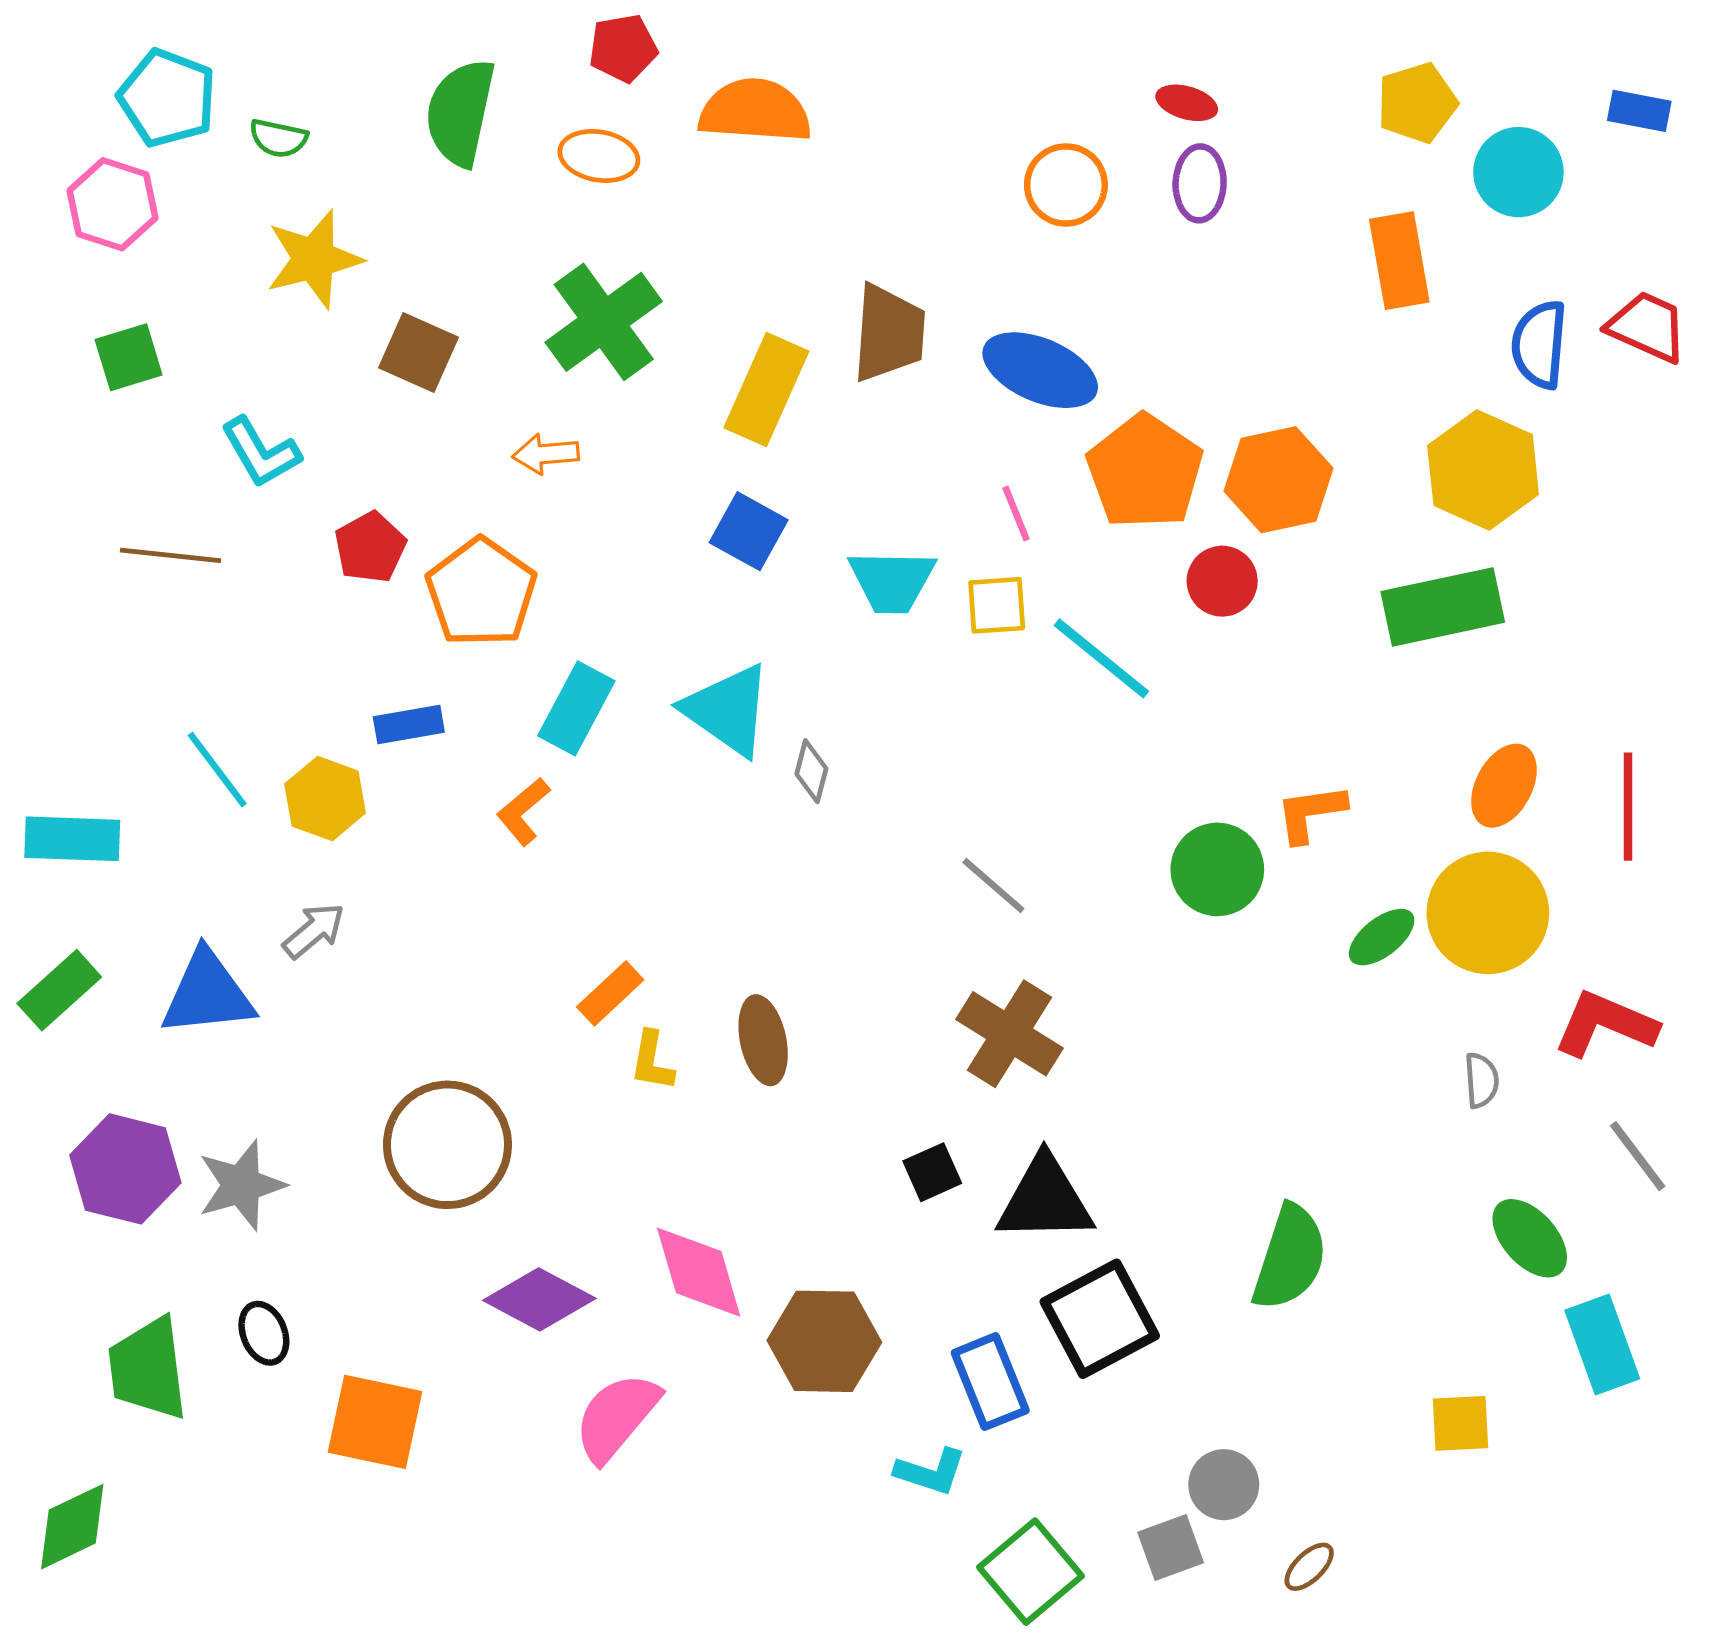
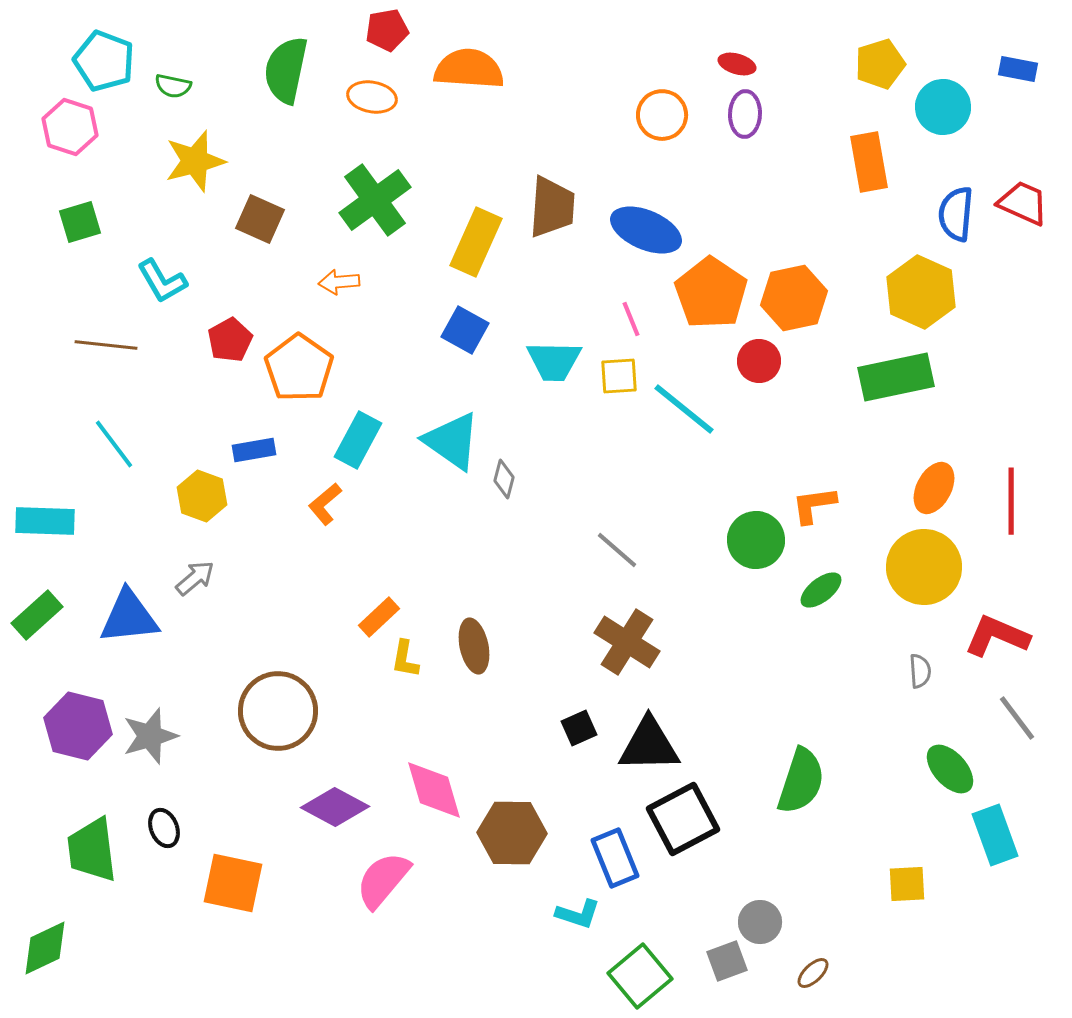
cyan line: (217, 770) -> (114, 444), moved
green ellipse: (1382, 937) -> (821, 590), moved

